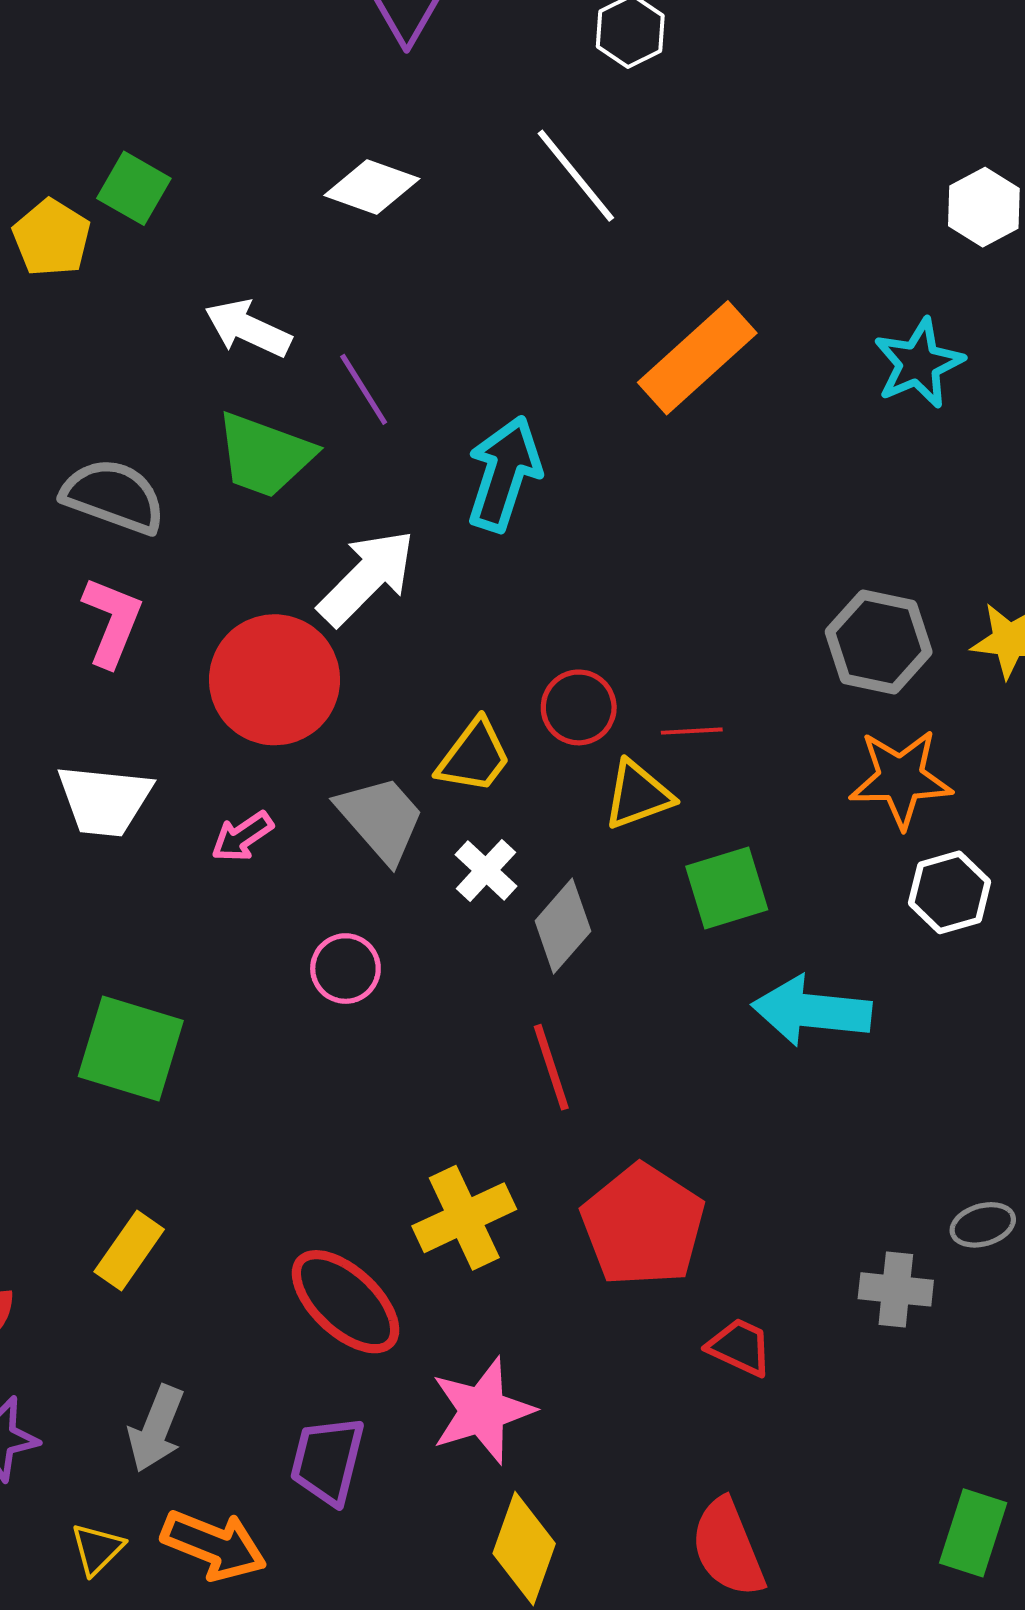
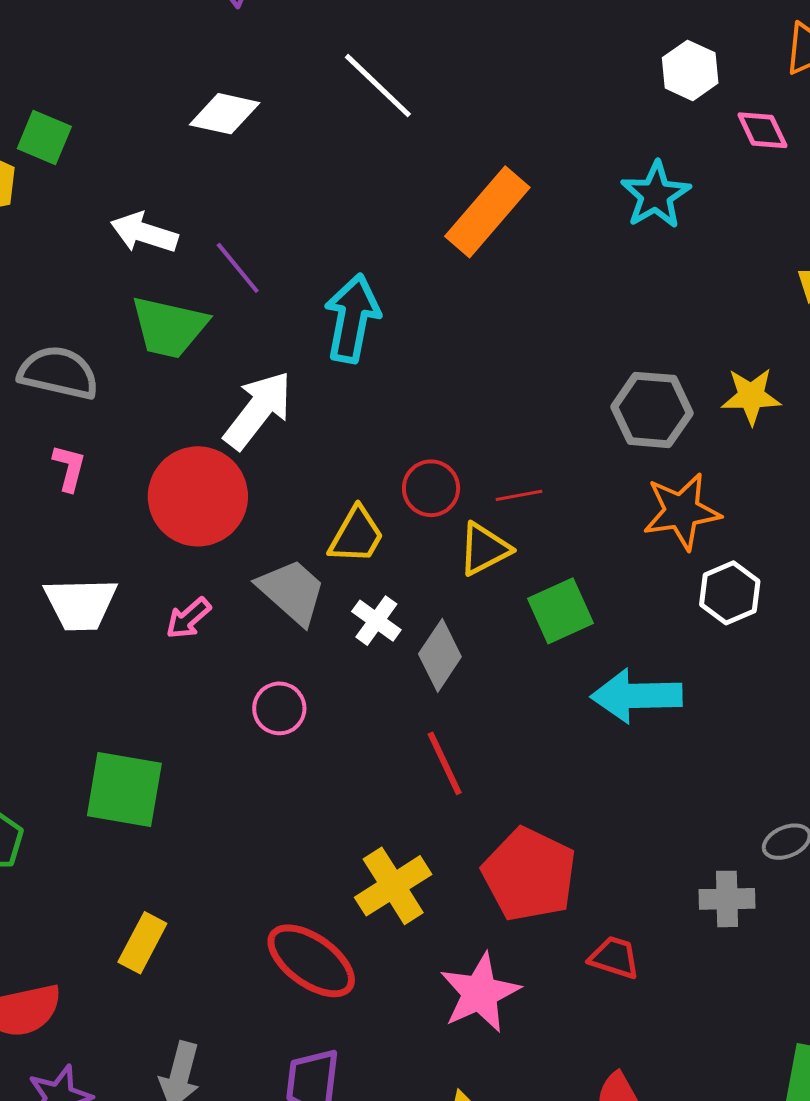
pink L-shape: (112, 622) -> (69, 468), size x0.7
pink star: (482, 1411) -> (480, 993), moved

